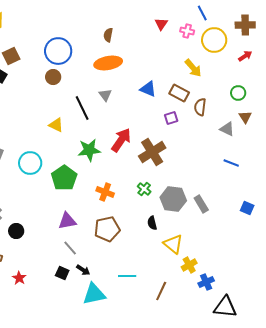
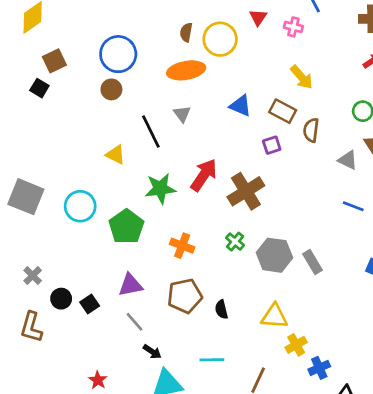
yellow circle: (214, 40) -> (220, 39), moved
black semicircle: (152, 223) -> (221, 309), moved
yellow triangle: (173, 244) -> (274, 316), turned -35
black square: (62, 273) -> (90, 304), moved, turned 32
red star: (19, 278) -> (98, 380), moved

